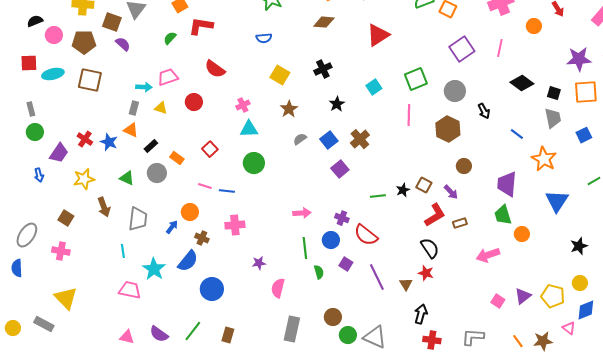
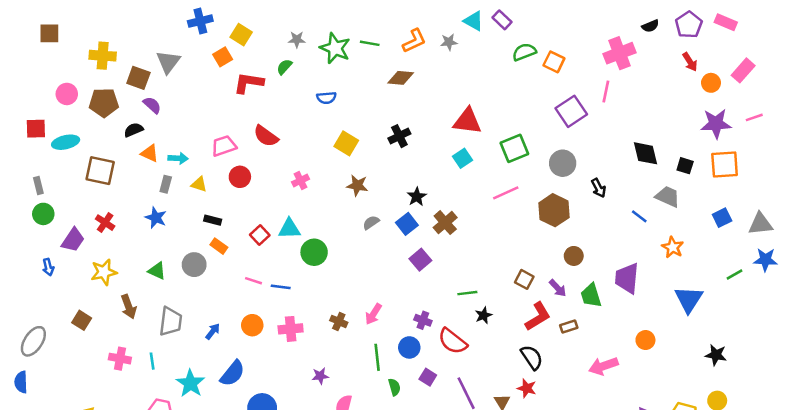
black semicircle: (35, 21) -> (134, 130), moved
orange circle: (534, 26) -> (711, 83), moved
red triangle: (378, 35) -> (467, 121), moved, turned 40
green semicircle: (170, 38) -> (284, 67), moved
pink line: (500, 48) -> (606, 92), moved
pink trapezoid: (168, 77) -> (224, 146), moved
brown square: (90, 80) -> (100, 171), moved
black diamond: (522, 83) -> (645, 153), turned 40
black star: (337, 104) -> (417, 197), moved
brown star: (289, 109) -> (357, 185), turned -30
pink line: (409, 115) -> (506, 193), turned 65
gray trapezoid: (553, 118) -> (668, 197), moved, turned -55
cyan triangle: (249, 129) -> (289, 229), moved
orange triangle: (131, 130) -> (150, 153), moved
blue star: (109, 142) -> (156, 218), moved
black rectangle: (151, 146) -> (213, 220), moved, turned 56
orange star: (544, 159) -> (673, 247), size x0.7
black star: (403, 190) -> (483, 315), moved
orange circle: (190, 212) -> (252, 325), moved
pink arrow: (302, 213) -> (373, 314), turned 126
green trapezoid: (503, 215) -> (591, 296), moved
brown cross: (202, 238) -> (339, 321), moved
black star: (579, 246) -> (716, 355), turned 30
pink cross: (61, 251) -> (120, 359), moved

